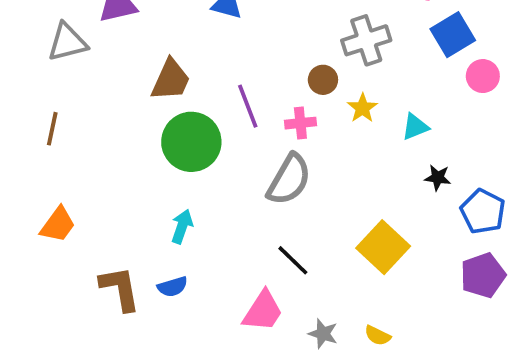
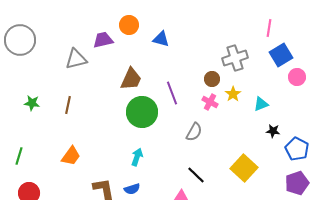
pink cross: (300, 123) -> (210, 102), moved, turned 35
gray semicircle: (289, 179) -> (194, 132), size x0.7

